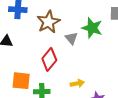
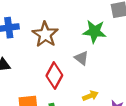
gray triangle: (71, 38) -> (81, 58), moved

